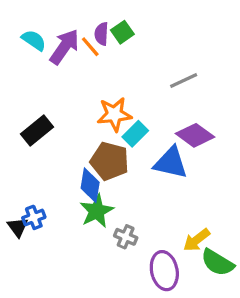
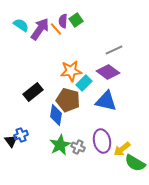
black rectangle: (37, 130) -> (33, 92), moved
purple diamond: (195, 135) -> (108, 72), moved
green star: (97, 211) -> (60, 145), moved
purple ellipse: (164, 271) -> (102, 141), moved

